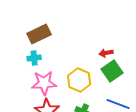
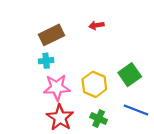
red arrow: (106, 53) -> (96, 25), moved

